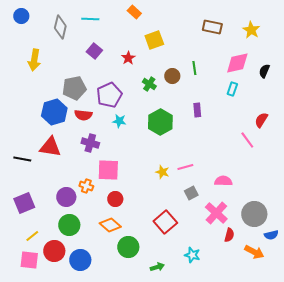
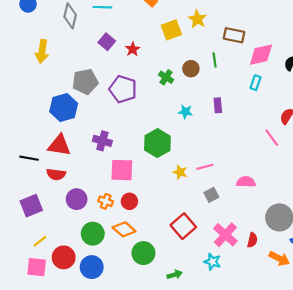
brown rectangle: (212, 27) -> (234, 35), moved
yellow star: (251, 30) -> (197, 19), moved
red star: (128, 58) -> (133, 49), moved
purple pentagon: (109, 95) -> (123, 89), turned -30
red semicircle: (83, 115) -> (56, 174), moved
cyan star: (119, 121) -> (185, 112), moved
green hexagon: (160, 122) -> (157, 143), moved
orange cross: (86, 186) -> (106, 201), moved
pink cross: (216, 213) -> (225, 235), moved
green circle: (69, 225) -> (93, 234), moved

